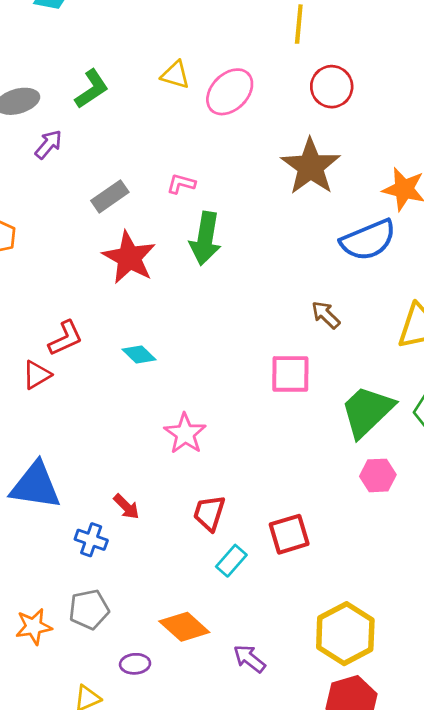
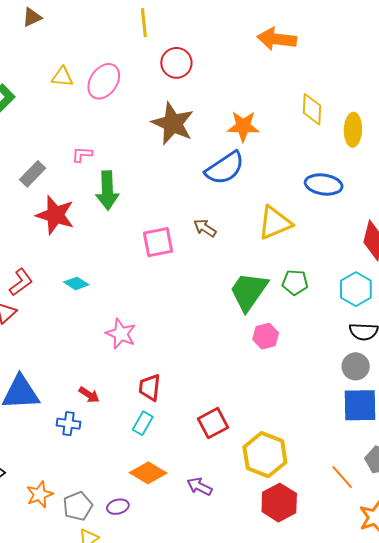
pink square: (290, 374) -> (158, 242), moved
red square: (289, 534) -> (213, 423), moved
cyan rectangle: (231, 561) -> (143, 423), moved
gray pentagon: (89, 609) -> (78, 506), moved

